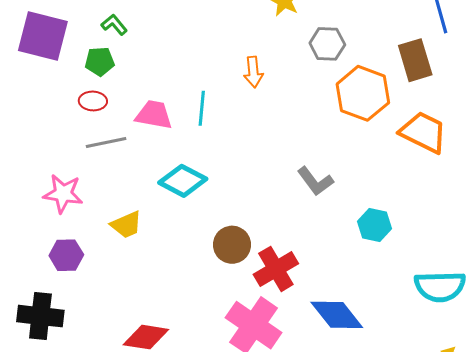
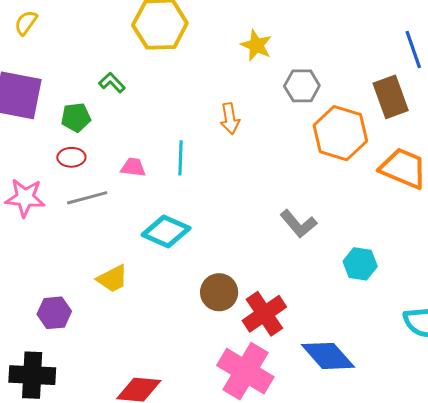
green L-shape: (114, 25) -> (112, 83), moved
pink trapezoid: (154, 115) -> (133, 167), size x0.7
pink star: (63, 194) -> (25, 198), moved

